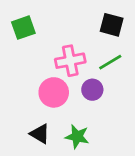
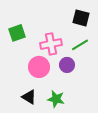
green square: (23, 28) -> (17, 33), moved

